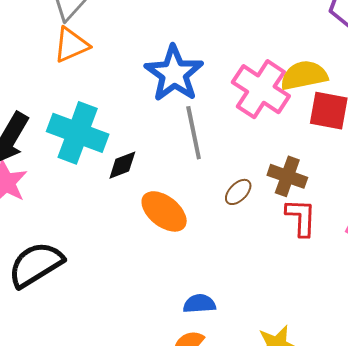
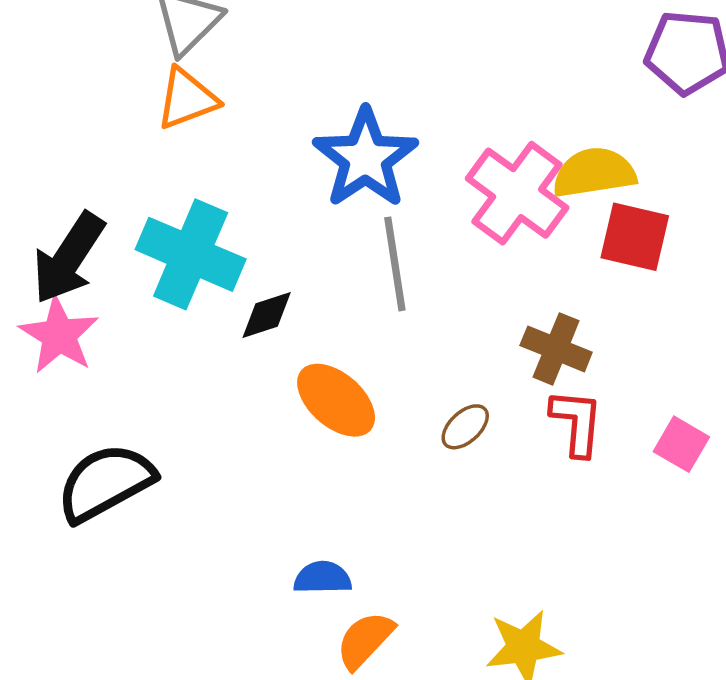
brown ellipse: (238, 192) -> (465, 427), moved
blue semicircle: (199, 304) -> (323, 578), moved

